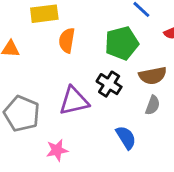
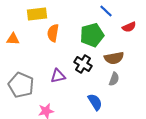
purple triangle: (74, 101) -> (58, 76), size x0.7

